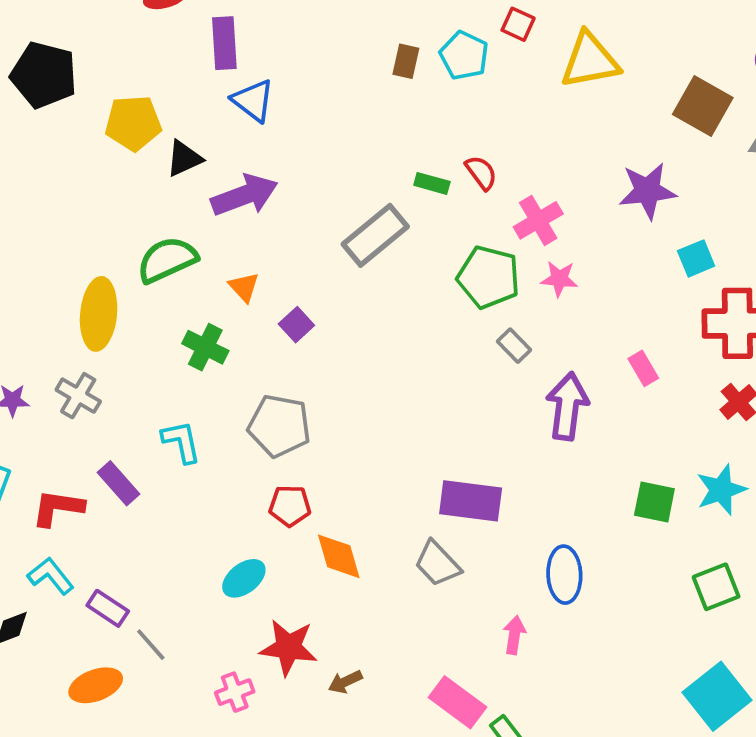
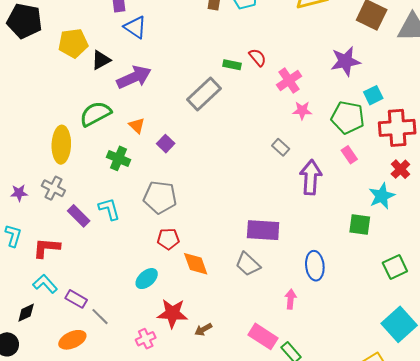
green pentagon: (489, 277) -> (348, 118), moved
purple rectangle: (118, 483) -> (79, 216), moved
cyan star: (721, 490) -> (382, 196), moved

